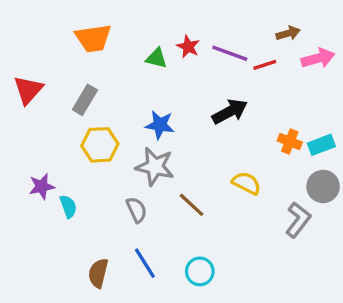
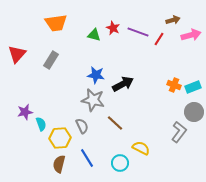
red line: (265, 65) -> (159, 39), turned -40
black arrow: (230, 112) -> (123, 84), moved
yellow hexagon: (100, 145) -> (60, 138), moved
yellow semicircle: (246, 183) -> (141, 148), moved

